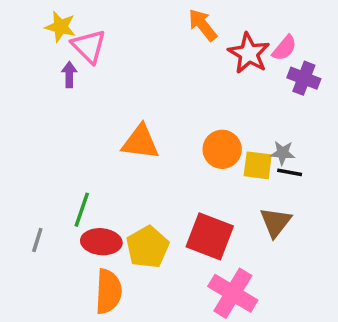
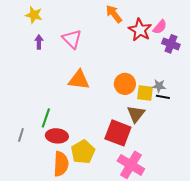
pink triangle: (89, 46) -> (72, 39), moved
brown triangle: (275, 222) -> (136, 114), moved
yellow pentagon: (148, 247) -> (83, 152), moved

